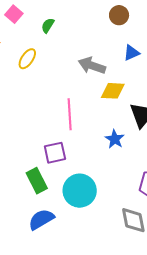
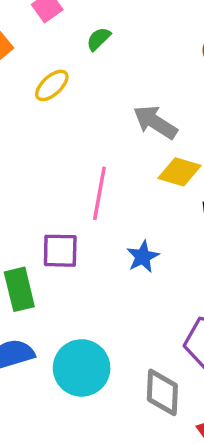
blue star: (115, 139) -> (143, 257), moved
cyan circle: (80, 191) -> (82, 368), moved

